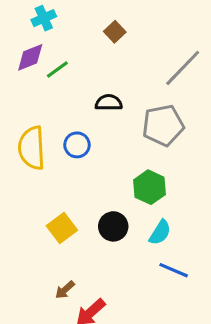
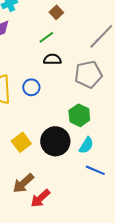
green line: (57, 69) -> (46, 37), moved
black circle: (113, 226) -> (55, 141), size x1.5
brown arrow: (65, 290) -> (23, 183), size x1.6

